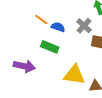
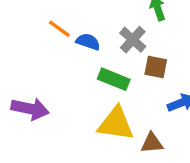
green rectangle: (50, 47) -> (114, 79), moved

